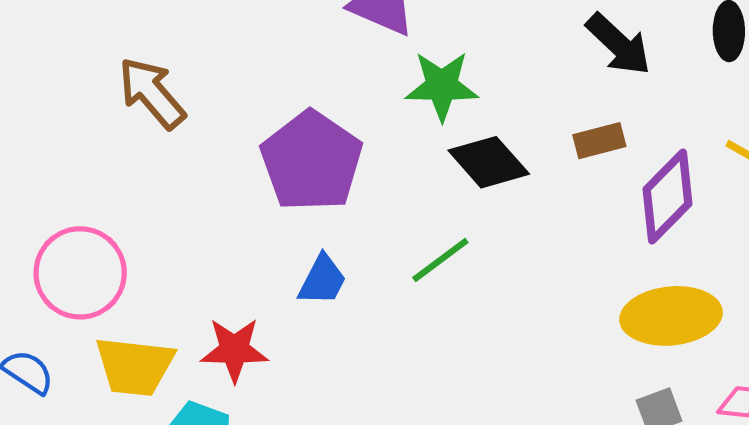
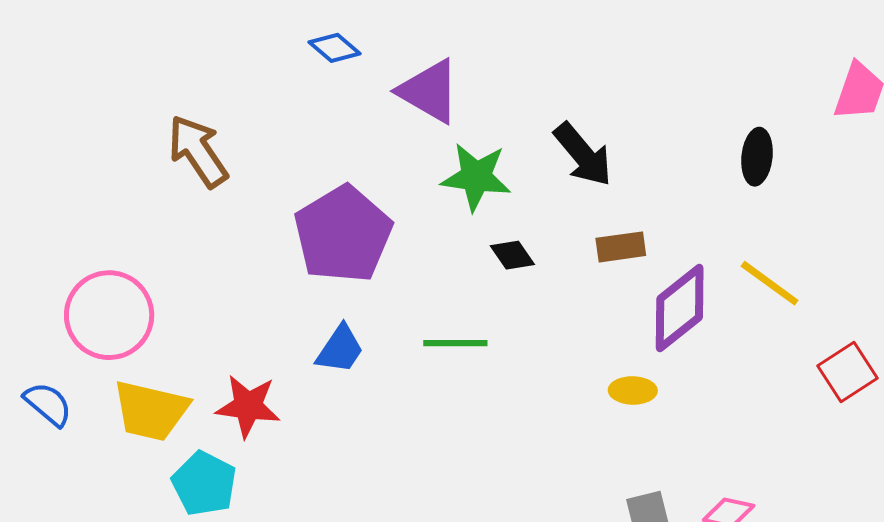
black arrow: (619, 44) -> (583, 155), moved
black diamond: (489, 162) -> (512, 255), size x0.6
green line: (440, 260) -> (455, 343), turned 30
yellow ellipse: (671, 316) -> (633, 390), moved, size x0.5

